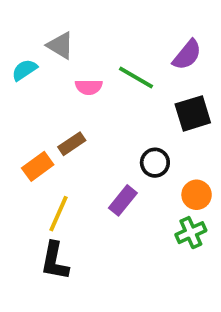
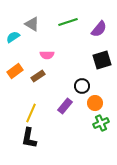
green line: (136, 78) -> (68, 22), moved, turned -48
pink semicircle: (89, 87) -> (47, 55), moved
orange rectangle: (38, 166) -> (15, 71), moved
orange circle: (197, 195) -> (95, 103), moved

